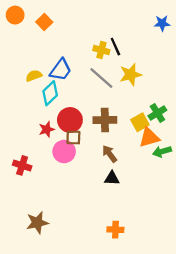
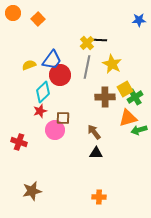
black line: (115, 47) -> (99, 40), turned -63
yellow cross: (101, 50) -> (87, 43), turned 32
yellow star: (131, 75) -> (112, 64), turned -30
gray line: (101, 78) -> (87, 67), turned 60
cyan diamond: (50, 93) -> (43, 92), moved
red circle: (70, 120) -> (60, 75), moved
brown cross: (105, 120) -> (105, 97), moved
yellow square: (140, 122) -> (125, 89), moved

